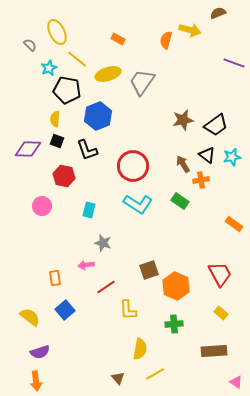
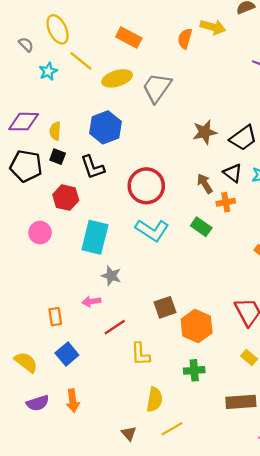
orange rectangle: (118, 39) -> (129, 38), size x1.5
black pentagon: (67, 90) -> (26, 166), moved
purple diamond: (28, 149) -> (24, 122), moved
cyan rectangle: (89, 210) -> (95, 237), size x1.8
orange arrow: (36, 381) -> (73, 401), moved

